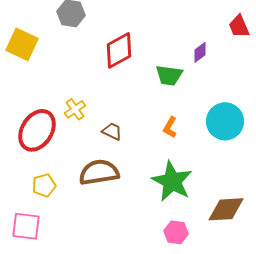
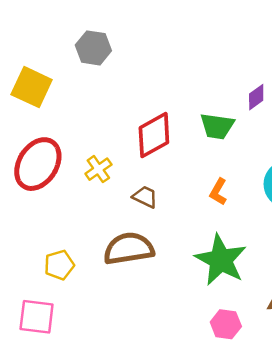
red diamond: (119, 50) -> (154, 135), moved
red ellipse: (37, 130) -> (38, 164), moved

